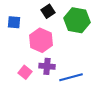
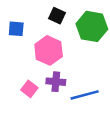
black square: (48, 11) -> (57, 16), turned -32

